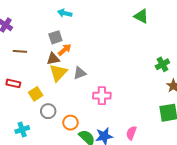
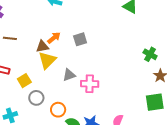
gray square: (55, 37) -> (80, 39), moved
green cross: (162, 64) -> (150, 54), turned -32
gray triangle: (80, 73) -> (69, 75), moved

